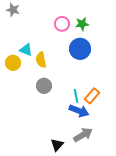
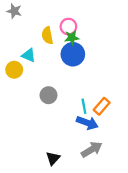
green star: (82, 24) -> (72, 38), moved
blue circle: (80, 49) -> (73, 54), moved
yellow semicircle: (41, 60) -> (47, 35), moved
black triangle: (57, 145) -> (53, 158), moved

